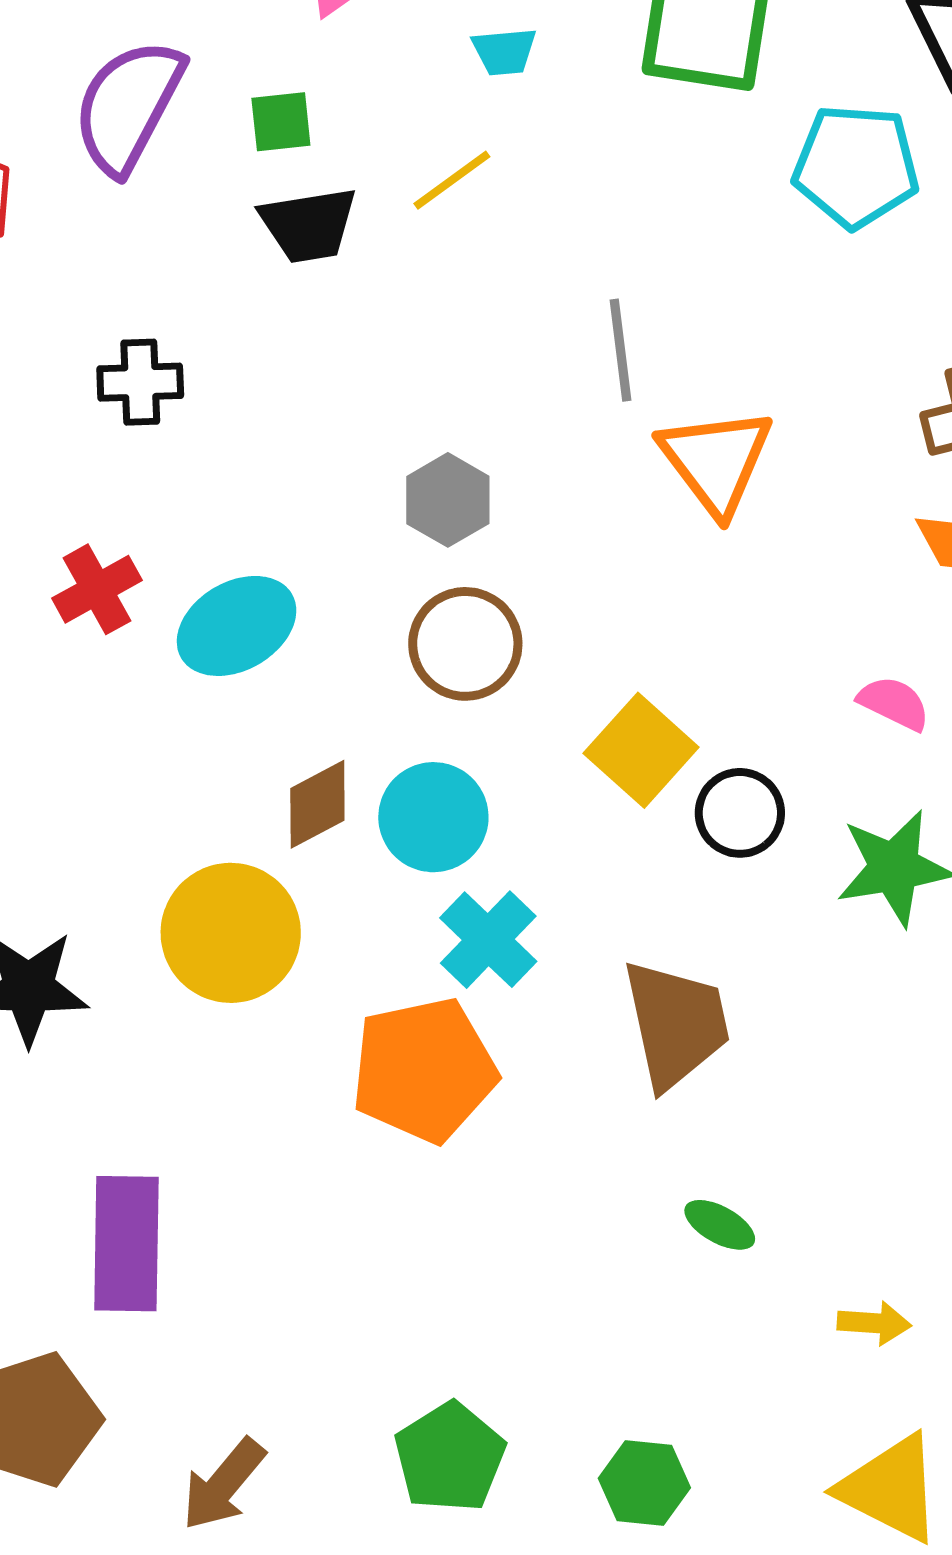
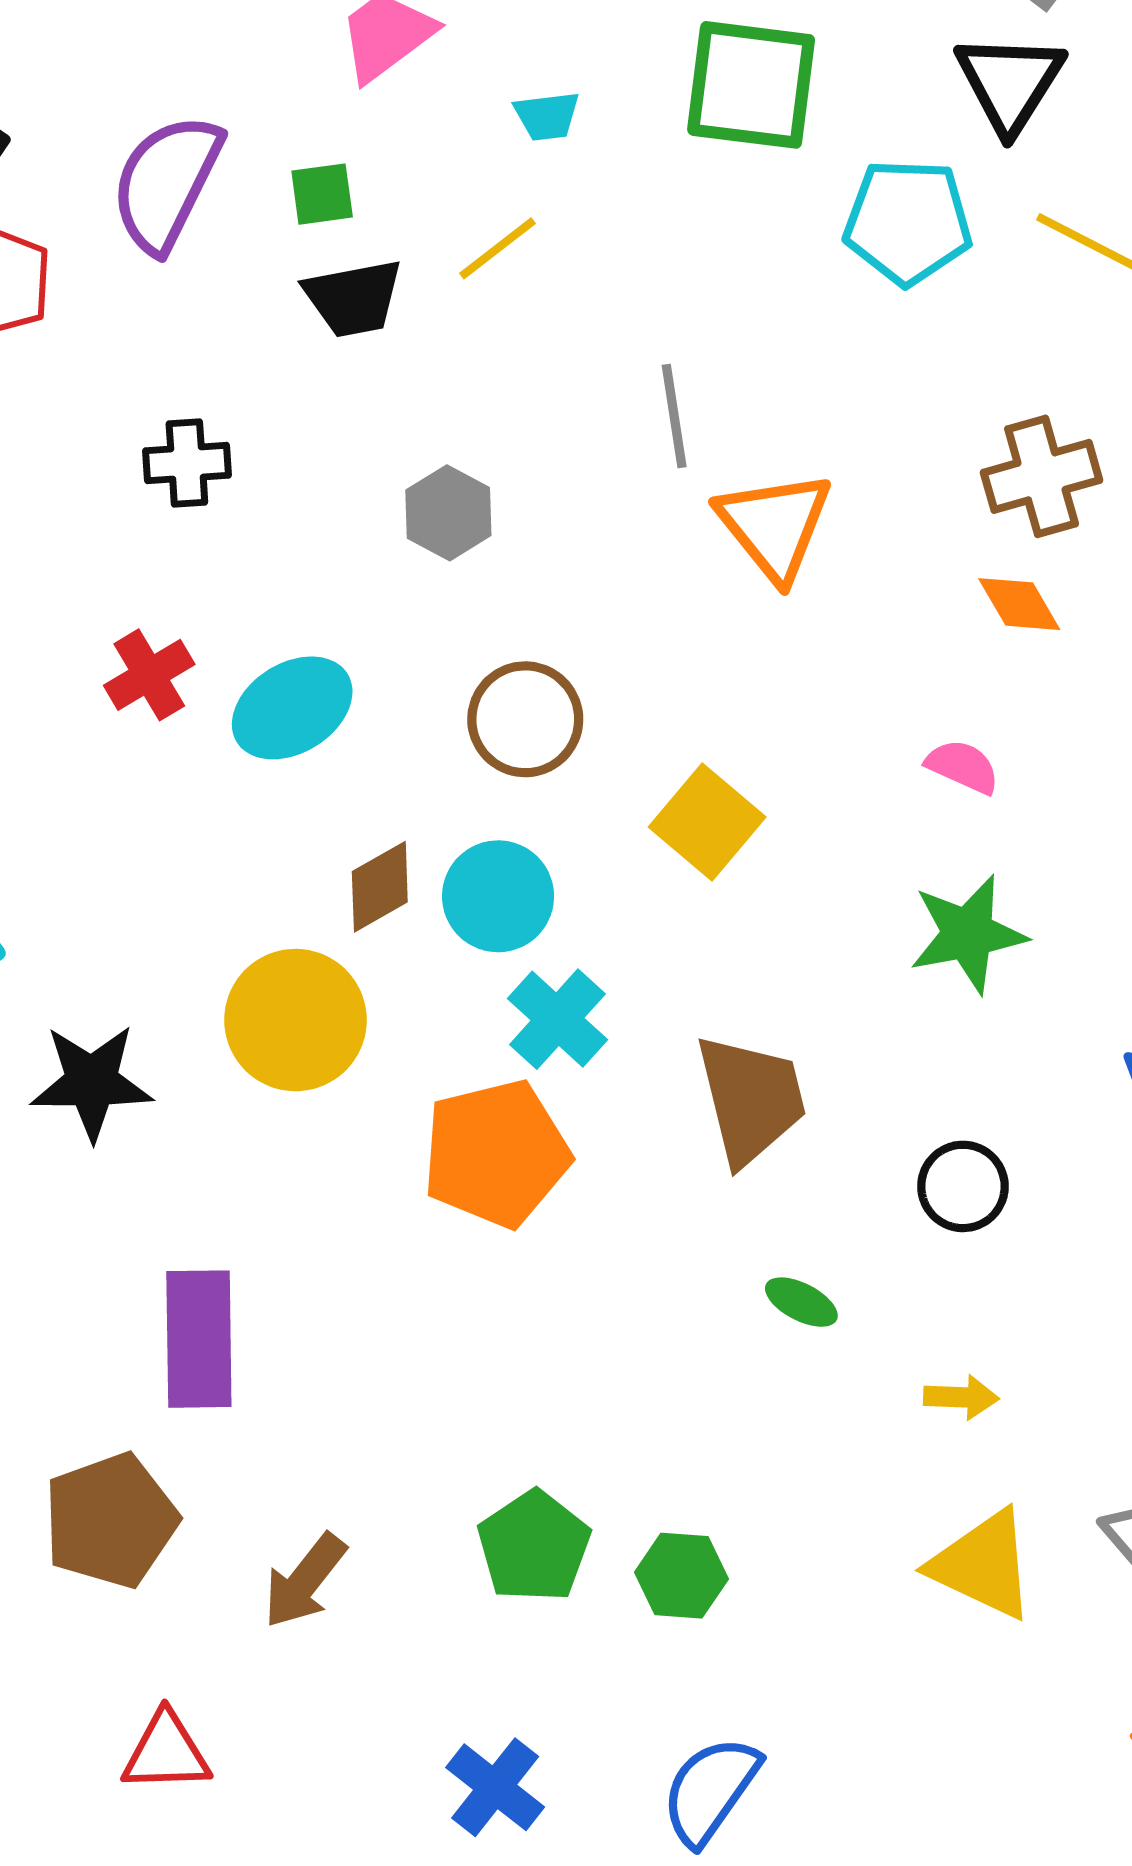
gray hexagon: (448, 500) -> (448, 513), moved
black circle: (740, 813) -> (963, 1186), moved
green hexagon: (644, 1483) -> (681, 1576), moved

